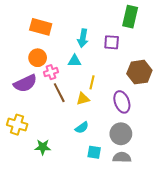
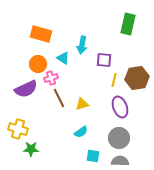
purple square: (112, 42) -> (104, 60), moved
cyan triangle: (75, 61) -> (63, 58), moved, turned 32
yellow line: (92, 82) -> (114, 80), moved
green star: (43, 147) -> (31, 149), moved

